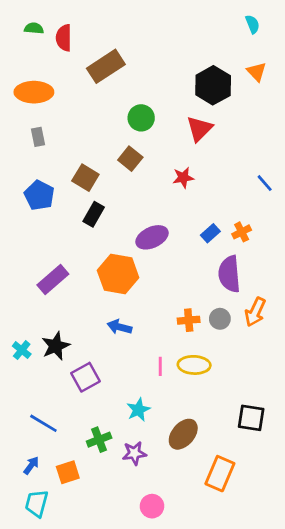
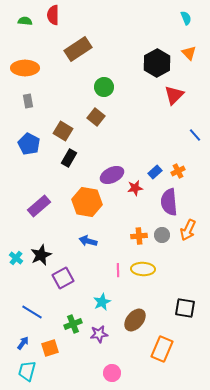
red semicircle: (64, 38) -> (53, 15), moved
red triangle: (200, 129) -> (174, 95), moved
red star: (183, 178) -> (135, 188), moved

